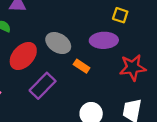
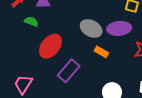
gray ellipse: (58, 43) -> (91, 28), moved

